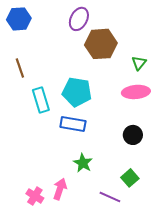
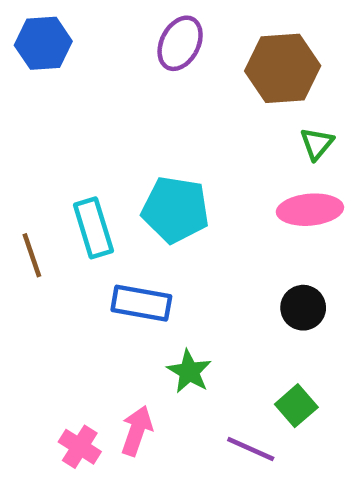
brown hexagon: (101, 44) -> (283, 68), moved
brown line: (20, 68) -> (32, 255), moved
blue rectangle: (73, 124) -> (141, 303), moved

